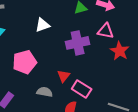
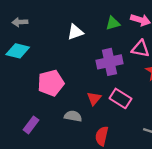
white triangle: (43, 25) -> (75, 32), moved
pink rectangle: (82, 89) -> (121, 98), moved

